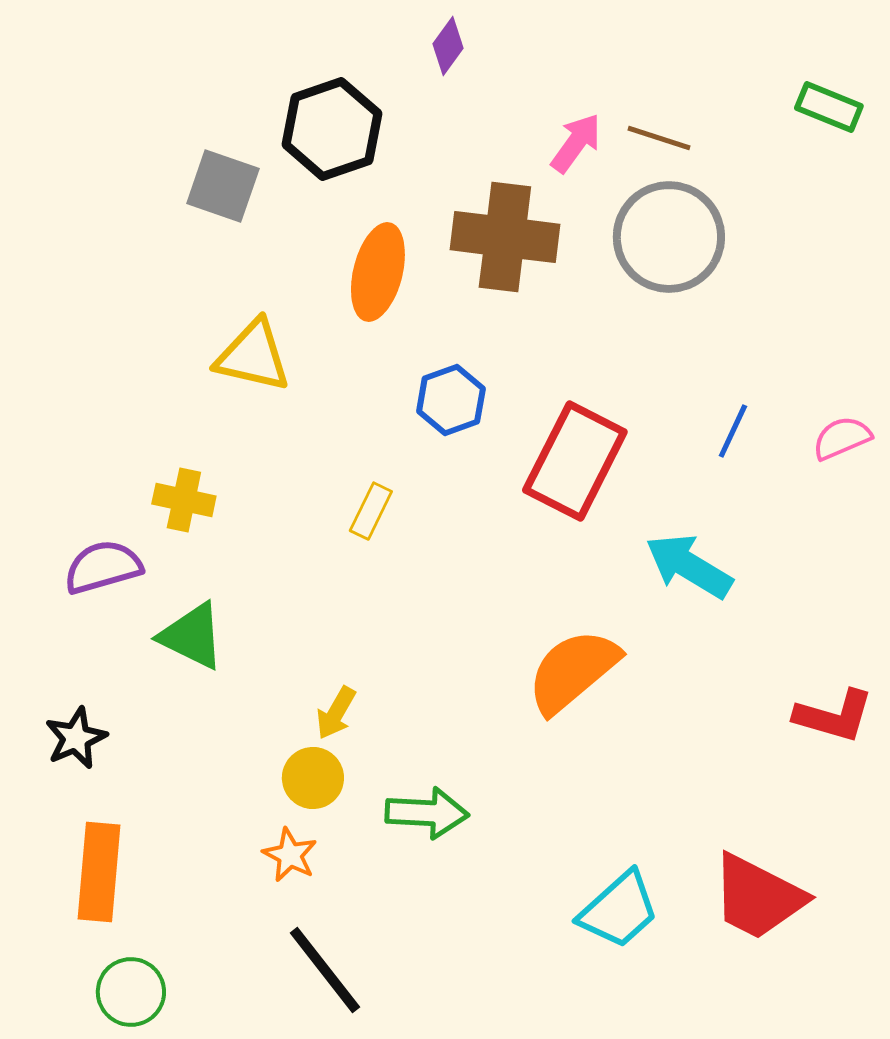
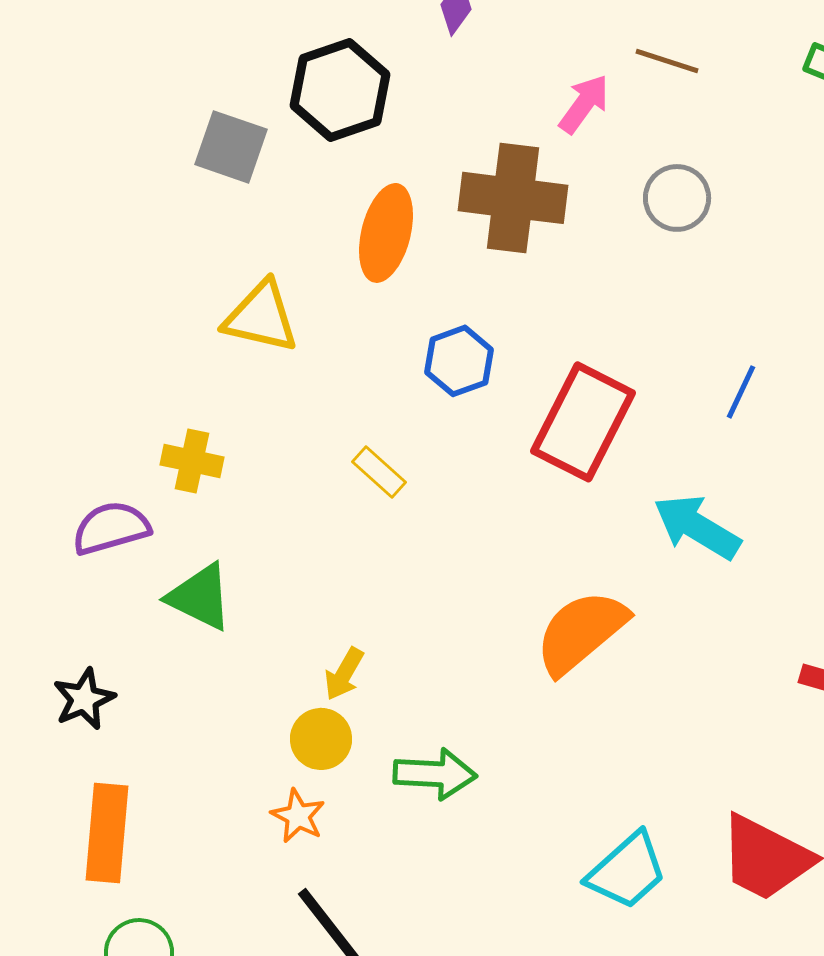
brown line: (659, 138) -> (667, 61), moved
gray circle: (669, 237) -> (677, 198), size x0.6
yellow rectangle: (371, 511) -> (379, 472), turned -74

